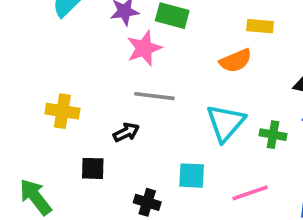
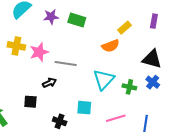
yellow rectangle: (260, 26) -> (125, 28), turned -48
pink star: (144, 48) -> (39, 52), moved
yellow cross: (62, 111) -> (16, 46), moved

